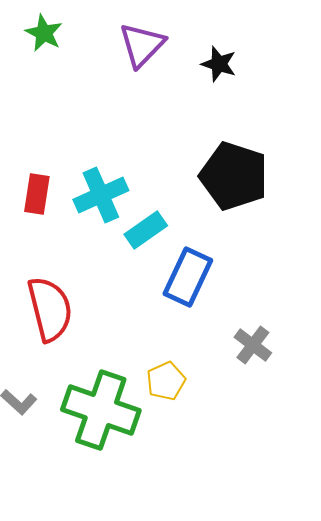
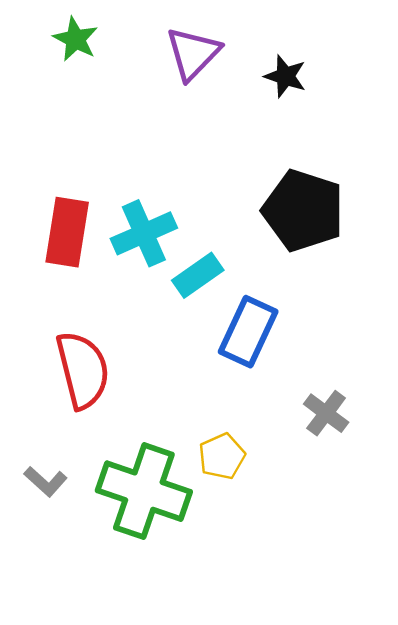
red rectangle: (37, 194) -> (67, 232), size x1.4

